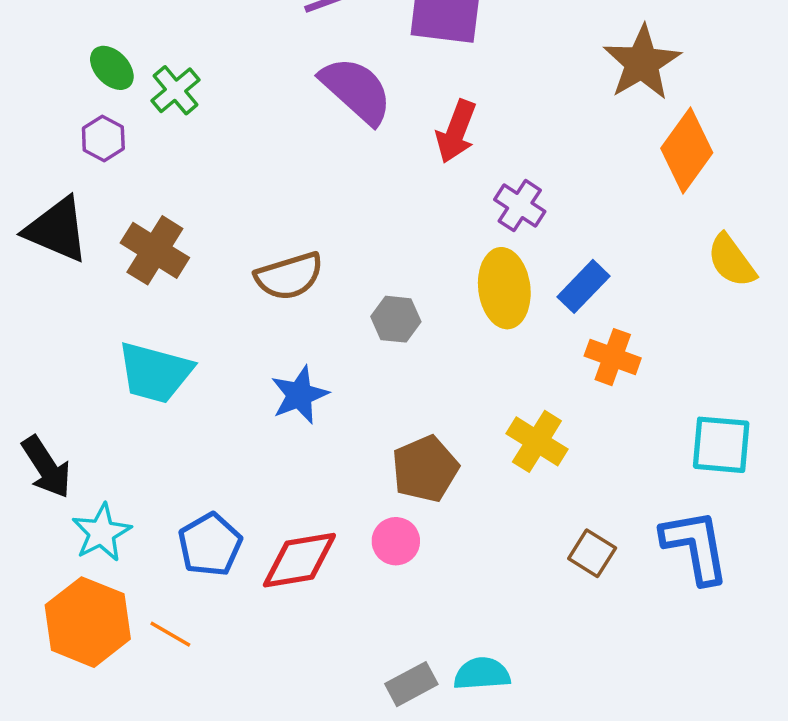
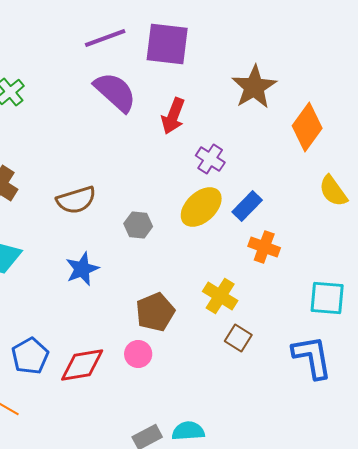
brown star: (642, 63) -> (254, 87), moved
yellow ellipse: (504, 288) -> (201, 207), turned 54
brown square: (592, 553) -> (238, 338), moved

